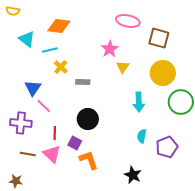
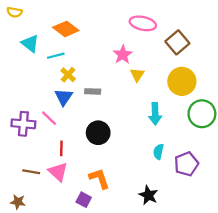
orange diamond: (59, 26) -> (66, 29), turned 30
brown square: (159, 38) -> (177, 42), turned 35
blue triangle: (33, 88) -> (64, 97), moved
purple cross: (21, 123) -> (23, 124), moved
purple square: (75, 143) -> (84, 200), moved

